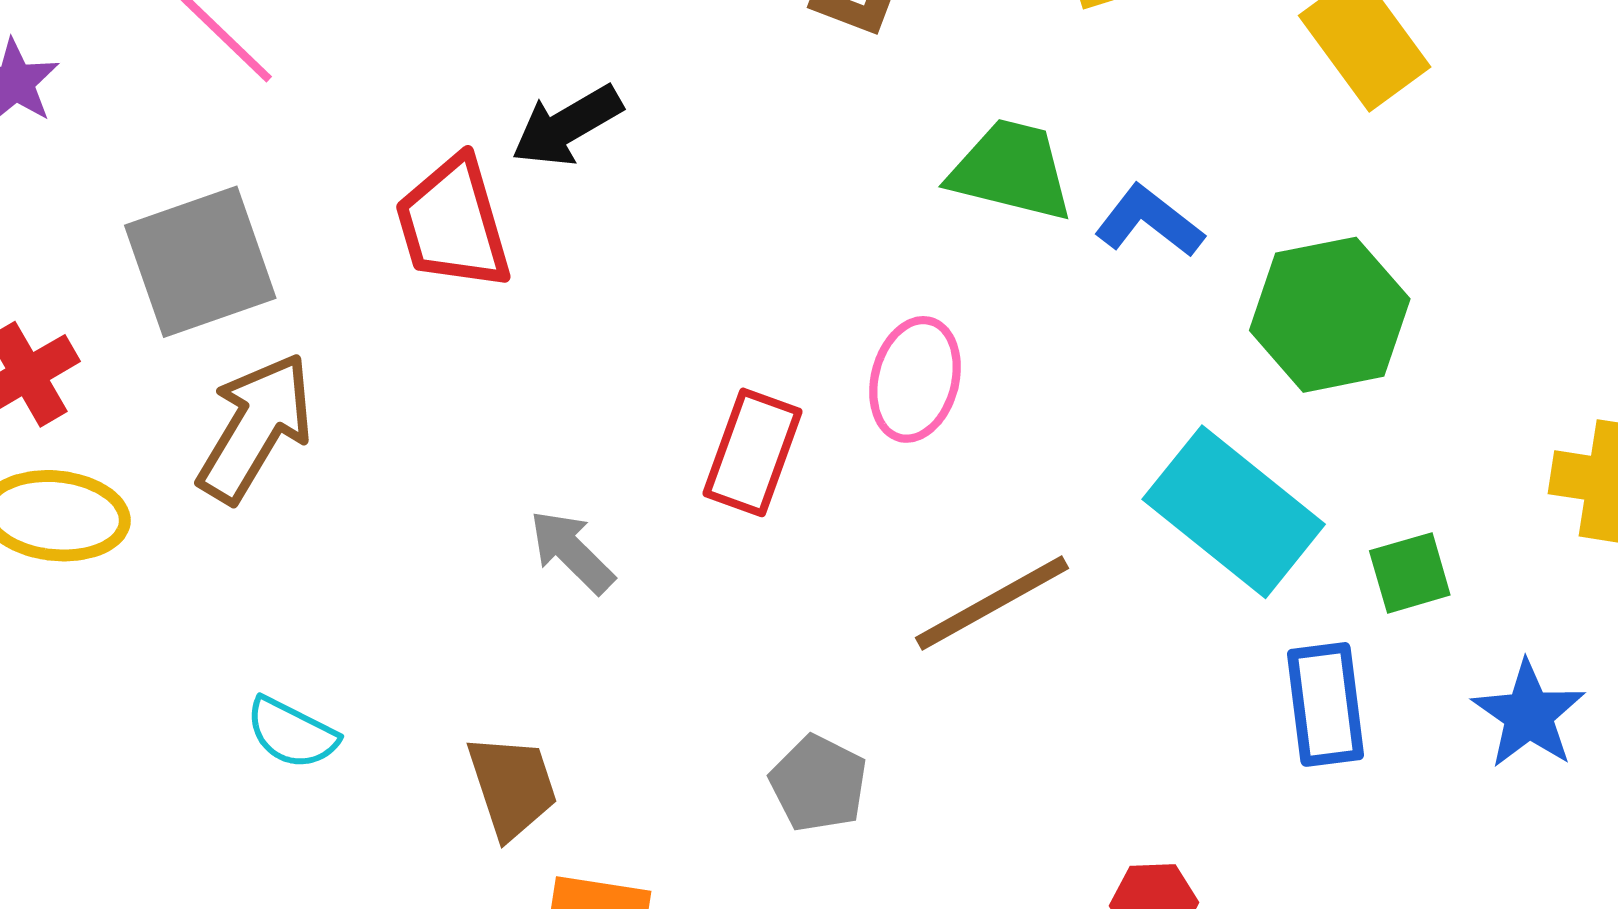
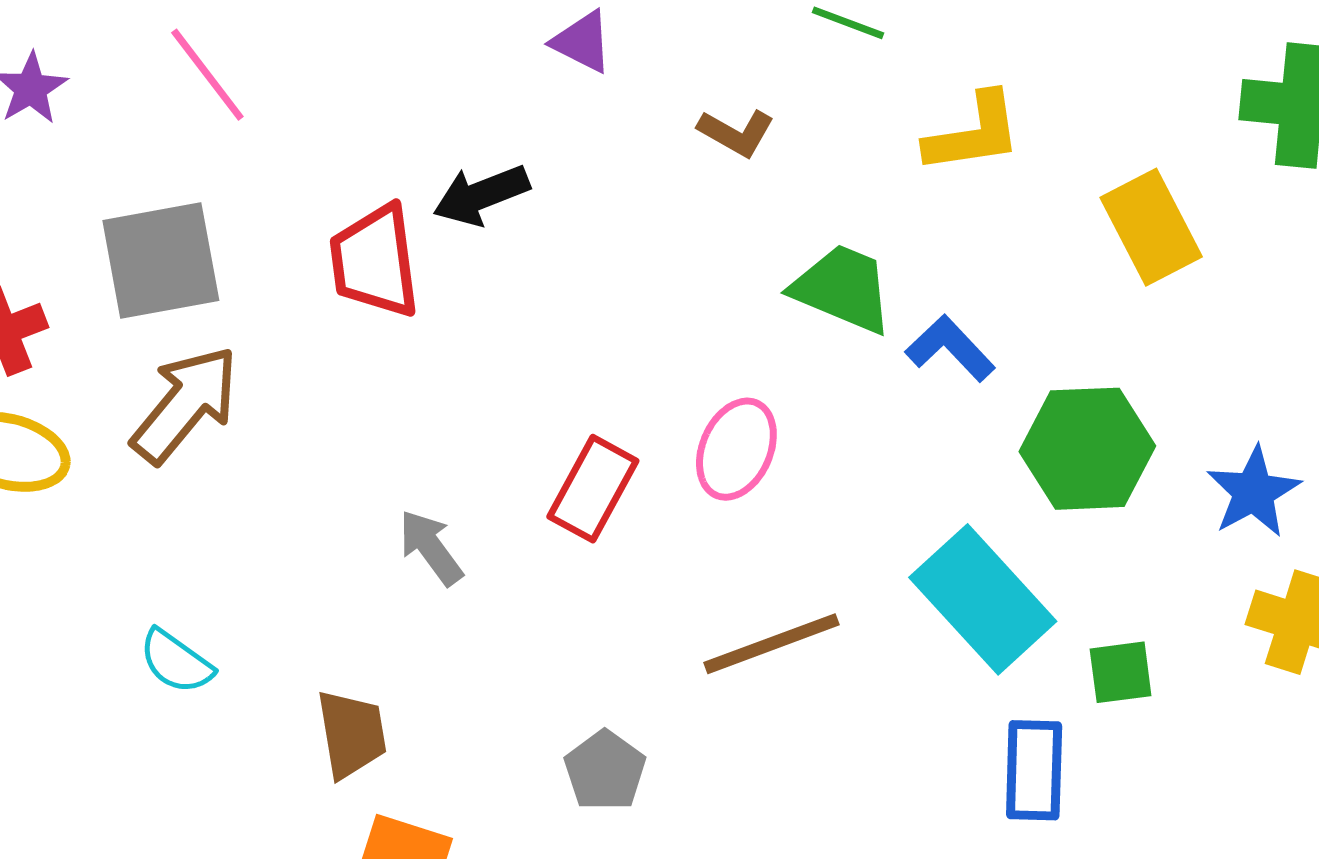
blue star: (1529, 714) -> (1254, 492), moved

